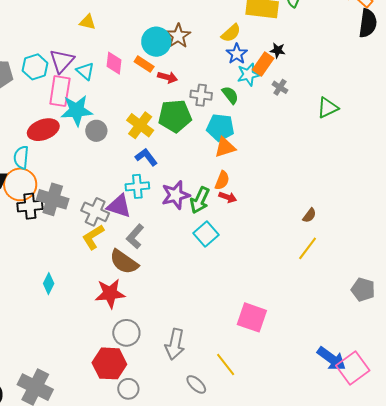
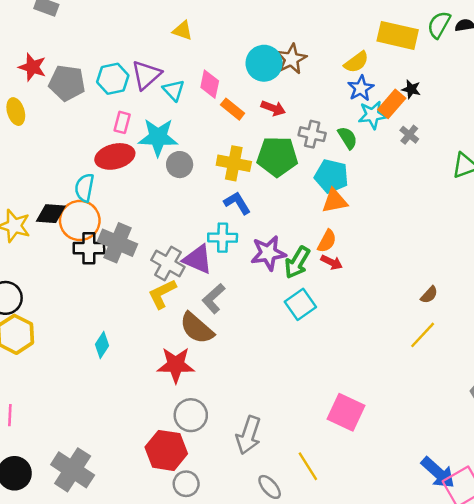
orange rectangle: (144, 64) -> (233, 109), moved
pink rectangle: (60, 91) -> (122, 122), moved, size x0.6
yellow cross: (140, 125) -> (234, 163), turned -32

